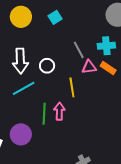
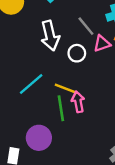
white arrow: (20, 61) -> (50, 36), moved
white circle: (47, 66) -> (77, 53), moved
yellow line: (72, 87) -> (66, 89), moved, turned -48

